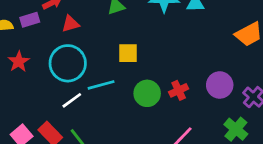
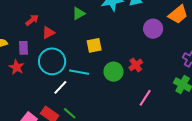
purple rectangle: (30, 20) -> (23, 48), moved, turned -64
cyan line: (101, 85) -> (79, 72), turned 36
purple circle: (220, 85) -> (153, 29), moved

